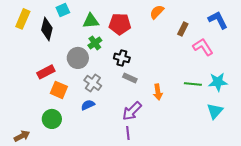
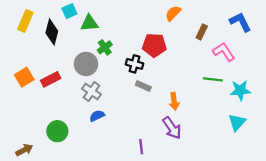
green triangle: (91, 21) -> (89, 23), moved
red pentagon: (120, 24) -> (154, 45), moved
gray cross: (93, 83) -> (91, 92), moved
green line: (193, 84) -> (213, 79), moved
orange square: (59, 90) -> (24, 77), moved, turned 36
purple arrow: (132, 111) -> (172, 128), moved, turned -80

